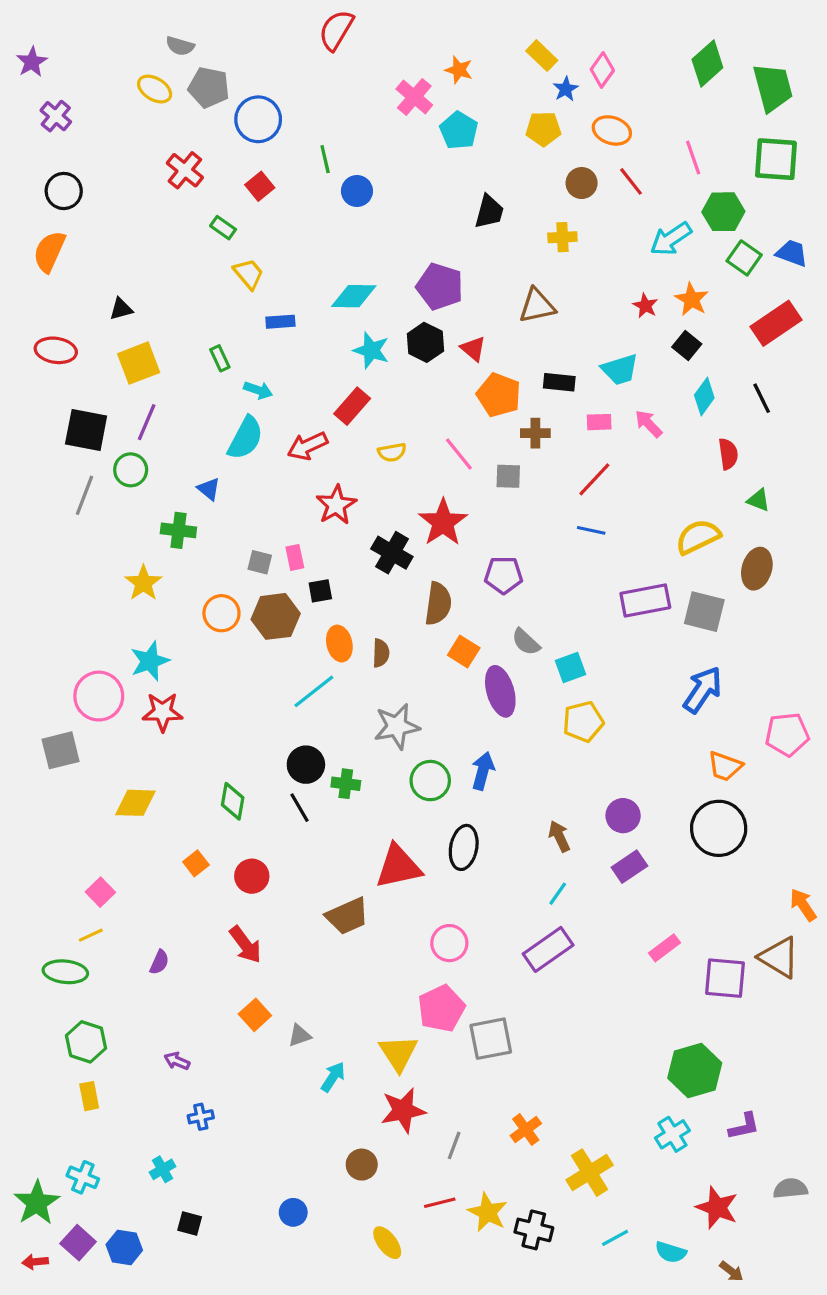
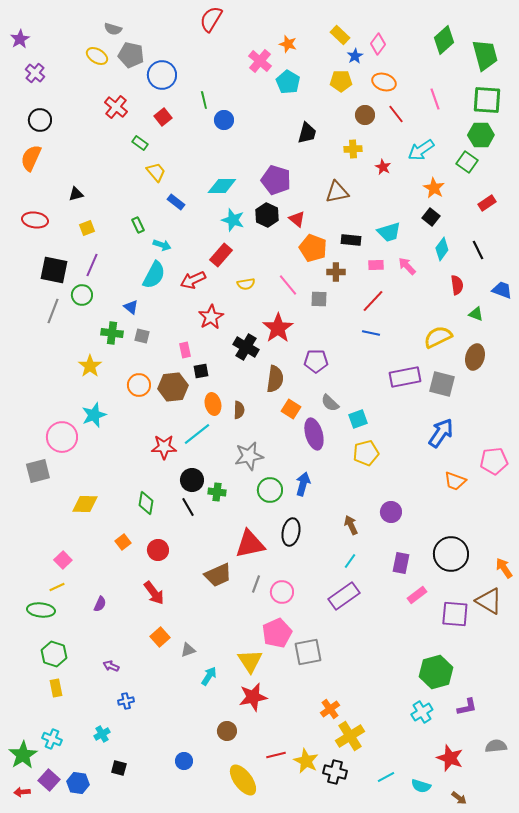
green hexagon: (723, 212) -> (481, 135), moved
blue trapezoid: (792, 253) -> (502, 290), moved
red star: (645, 306) -> (383, 167), moved
blue rectangle: (280, 322) -> (176, 202), turned 42
red rectangle: (776, 323) -> (487, 203), size x0.6
yellow square: (139, 363) -> (87, 228), size x0.6
gray square: (260, 562) -> (142, 336), moved
red star: (163, 712) -> (164, 447), moved
black circle: (719, 828) -> (451, 554), moved
purple rectangle: (629, 867) -> (401, 563), moved, turned -45
gray line: (454, 1145) -> (256, 584), moved
yellow cross: (590, 1173) -> (350, 736), moved
yellow ellipse: (387, 1243) -> (243, 780), size x1.5

